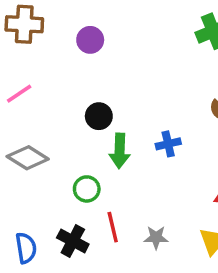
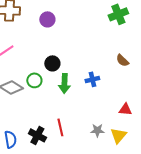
green circle: (87, 189) -> (34, 80), moved
gray star: (156, 237) -> (97, 130), moved

